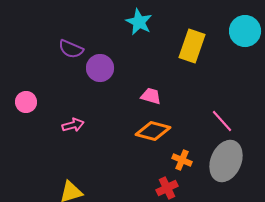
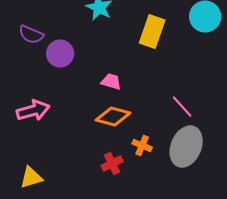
pink arrow: (73, 125) -> (33, 111), size x1.5
red cross: (167, 188) -> (112, 164), moved

